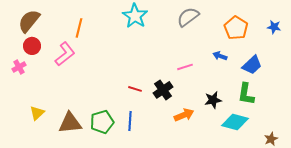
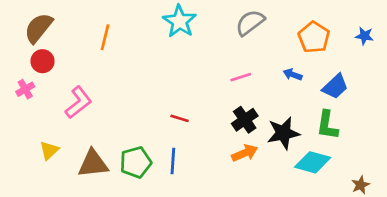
pink L-shape: (65, 54) -> (78, 102), moved
pink line: (185, 67) -> (241, 77), moved
black cross: (163, 90) -> (245, 120), moved
black star: (213, 100) -> (283, 133), size x1.4

